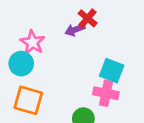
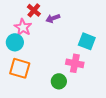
red cross: (88, 18) -> (34, 10), moved
cyan square: (112, 71) -> (87, 41), moved

